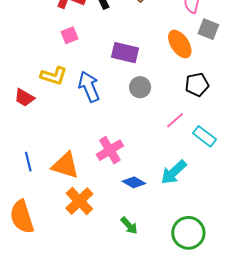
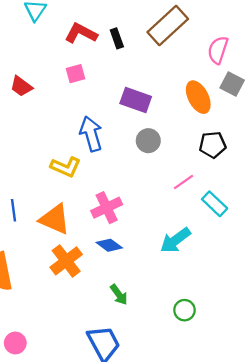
yellow L-shape: (54, 76) -> (66, 167), moved
red trapezoid: (24, 98) -> (21, 86), moved
blue diamond: (134, 182) -> (109, 245), moved
green circle: (188, 233) -> (184, 310), size x0.6

